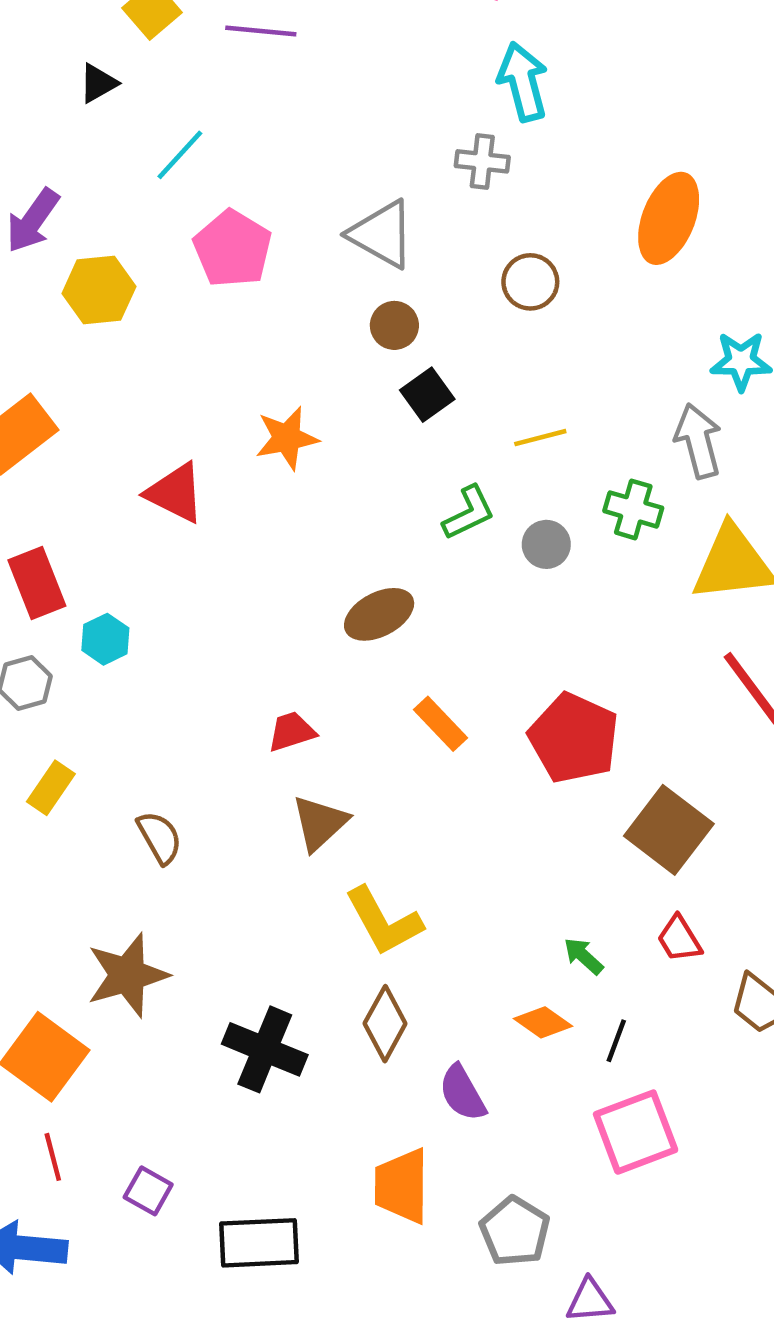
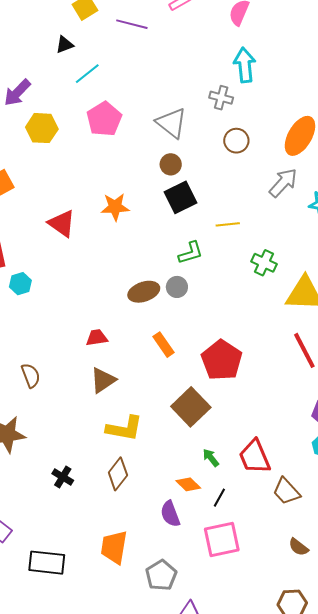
black triangle: (98, 83) -> (65, 45), moved
brown circle: (530, 282) -> (236, 141), moved
black square: (427, 395) -> (180, 197), size x1.4
gray arrow: (698, 441) -> (283, 183), moved, turned 48
gray circle: (546, 544) -> (177, 287), moved
brown square: (669, 830) -> (191, 407), moved
yellow L-shape: (384, 921) -> (124, 428), turned -60
red trapezoid: (679, 939) -> (255, 457), size x1.6
black cross: (265, 1049) -> (63, 477), size x0.6
purple semicircle: (462, 1093) -> (170, 514), moved

